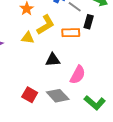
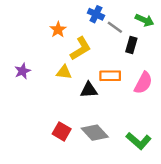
orange rectangle: (71, 33) -> (110, 76), moved
yellow triangle: (28, 38) -> (64, 72), moved
pink semicircle: (78, 75) -> (143, 83), moved

